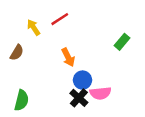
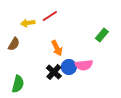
yellow arrow: (33, 27) -> (28, 23), turned -64
pink semicircle: (100, 93) -> (84, 65), moved
black cross: (79, 98) -> (54, 72), moved

